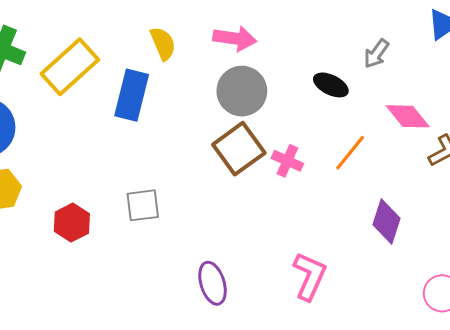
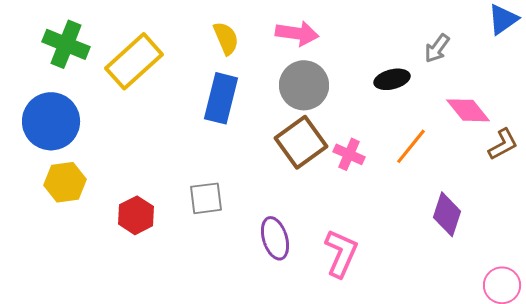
black ellipse: (331, 85) -> (392, 79), turned -40
blue rectangle: (132, 95) -> (221, 98), moved
pink L-shape: (310, 276) -> (341, 253), moved
purple ellipse: (213, 283) -> (275, 238), moved

